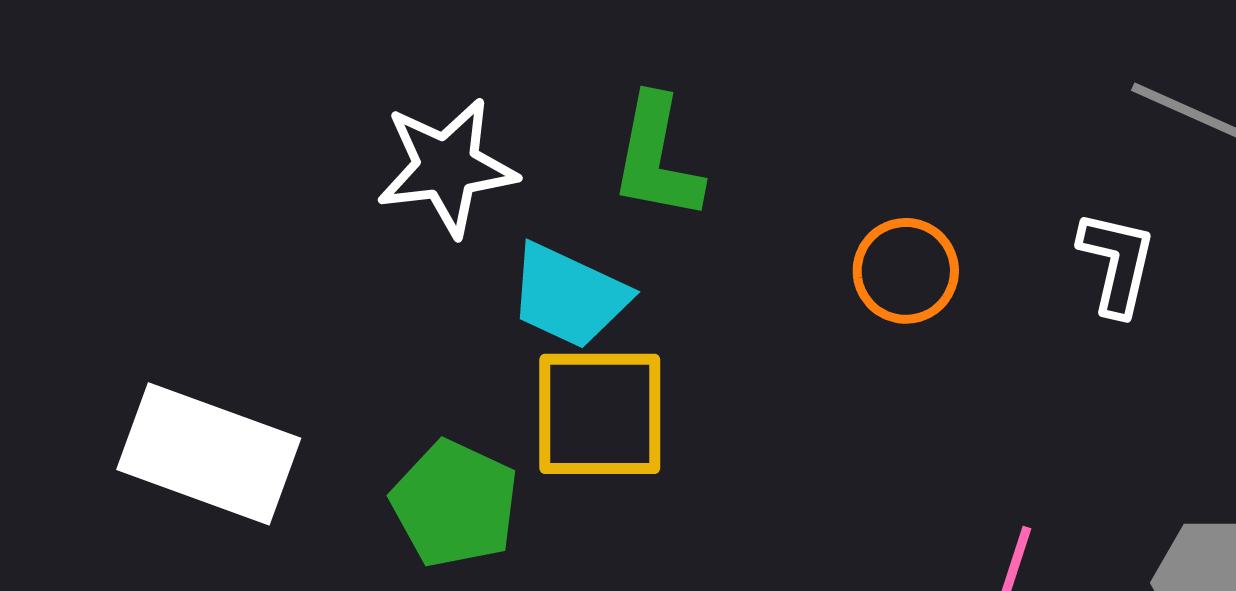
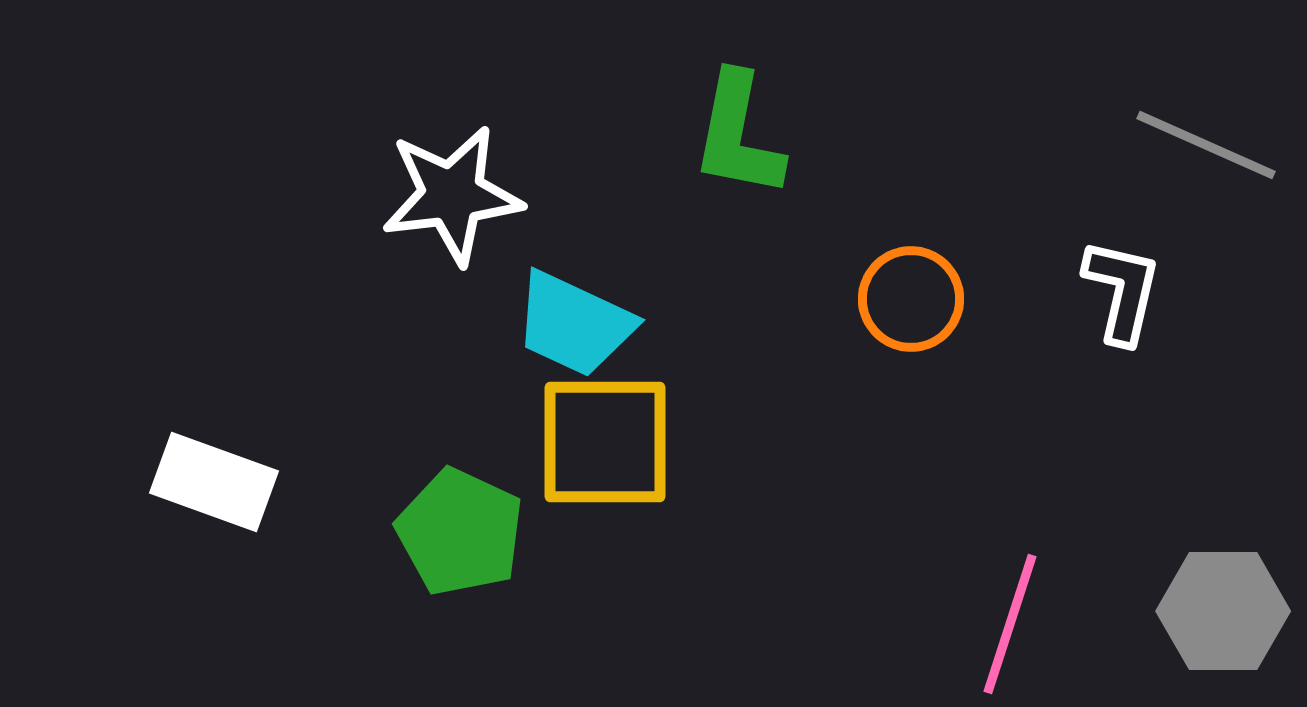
green L-shape: (657, 158) -> (738, 135), moved
white rectangle: (209, 454) -> (214, 482), size x0.7

